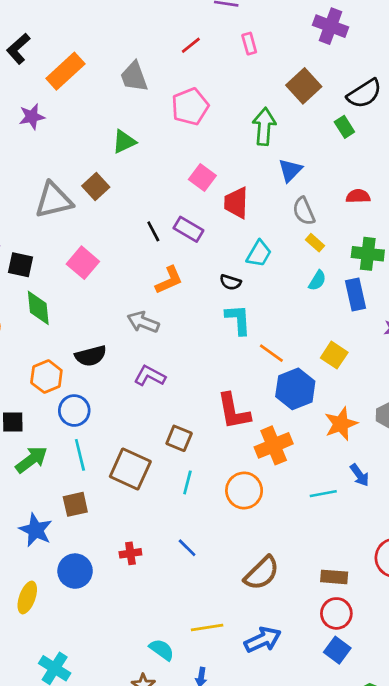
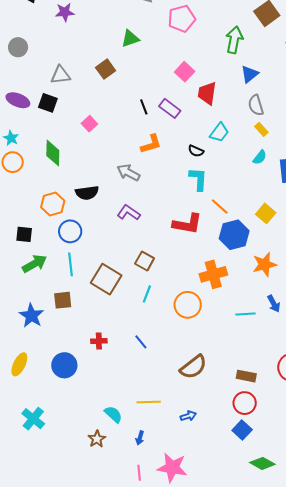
gray triangle: (54, 200) -> (60, 75), moved, size x0.7
pink square: (83, 263) -> (89, 124), size x0.7
black square: (20, 265) -> (48, 103), moved
red L-shape: (234, 411) -> (187, 224), moved, turned -76
blue circle: (75, 571) -> (64, 365), moved
blue arrow: (263, 640) -> (188, 416), size x0.6

